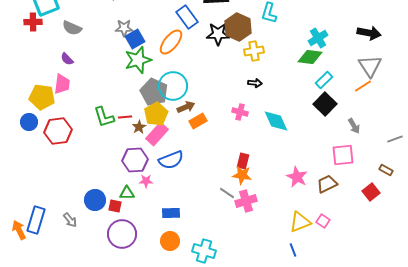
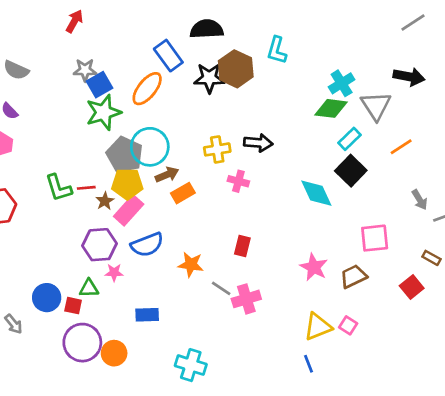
yellow cross: (254, 51) -> (217, 149), moved
gray triangle: (370, 66) -> (376, 106), moved
black arrow: (255, 83) -> (258, 143), size x1.5
yellow pentagon: (156, 114) -> (127, 184), turned 30
cyan diamond: (276, 121) -> (316, 193), moved
gray arrow: (354, 126) -> (420, 200), moved
orange star: (242, 175) -> (191, 265), moved
orange circle: (170, 241) -> (114, 353), moved

